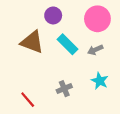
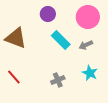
brown triangle: (32, 42) -> (16, 38), moved
red line: (28, 100) -> (14, 77), moved

